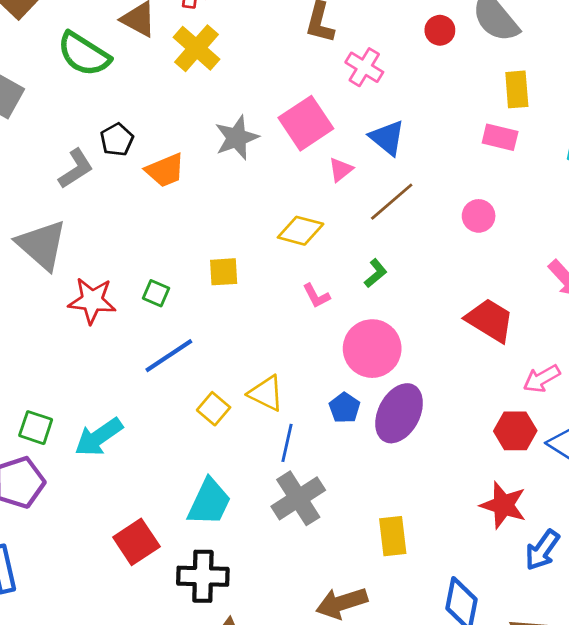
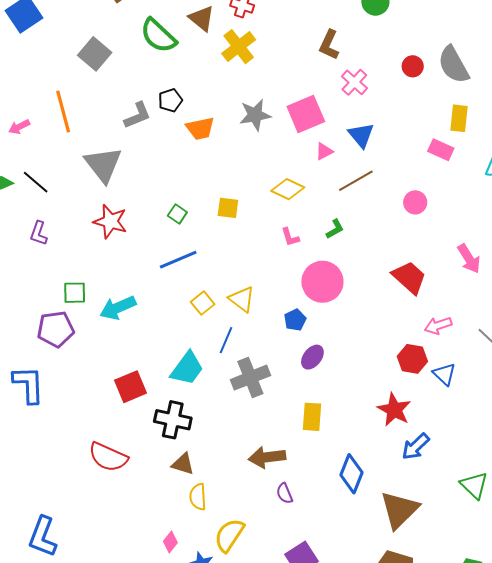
red star: (92, 301) -> (110, 221), moved
purple ellipse: (399, 413) -> (312, 357), moved, size x0.6
green square: (36, 428) -> (75, 293), turned -30
blue line: (287, 443) -> (226, 340), moved

